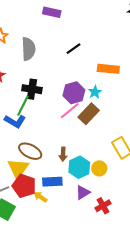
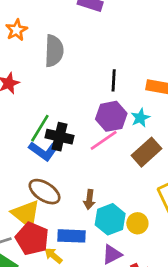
black line: (74, 49) -> (114, 80), moved, turned -56
black cross: (32, 89) -> (60, 137), moved
brown rectangle: (89, 114) -> (146, 152), moved
blue L-shape: (15, 121) -> (43, 151), moved
yellow triangle: (18, 168) -> (26, 214), turned -30

